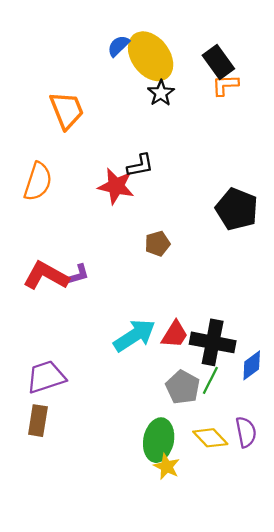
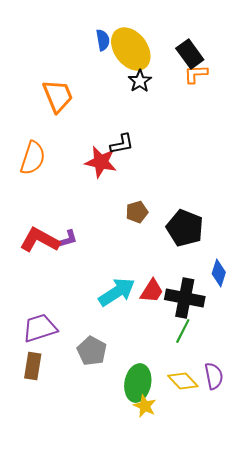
blue semicircle: (118, 46) -> (103, 40), turned 125
black pentagon: (237, 209) -> (185, 228), moved
blue diamond: (252, 365) -> (219, 273), moved, turned -36
gray pentagon: (183, 387) -> (92, 351), moved

